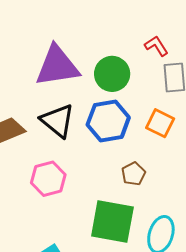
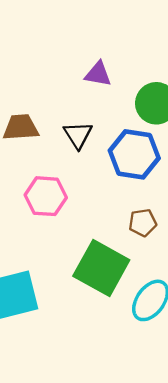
purple triangle: (57, 66) -> (98, 74), size x0.5
black triangle: (58, 121) -> (78, 135), size x0.7

